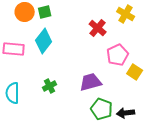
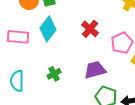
red cross: (98, 28) -> (90, 29), moved

